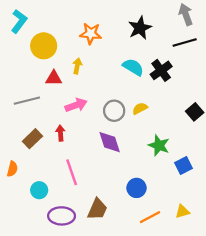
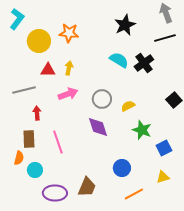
orange star: (91, 34) -> (69, 33), moved
yellow arrow: (77, 66) -> (69, 68), moved
yellow semicircle: (140, 108) -> (128, 106), moved
red arrow: (60, 133) -> (37, 113), moved
brown rectangle: (32, 139) -> (29, 139), moved, turned -48
orange semicircle: (12, 169) -> (19, 158), moved
pink line: (72, 172) -> (58, 142), moved
yellow triangle: (182, 211) -> (163, 177), moved

